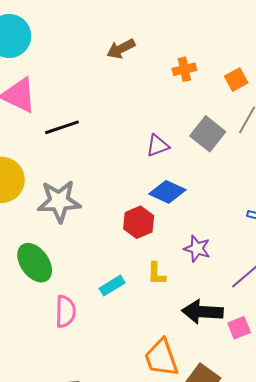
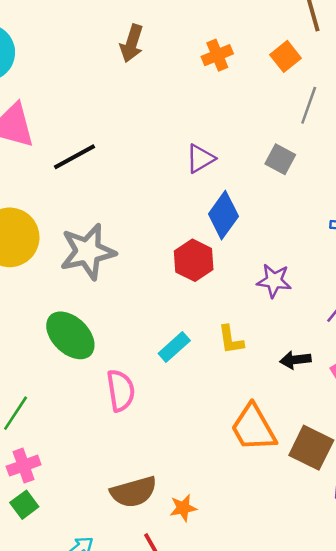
brown arrow: (121, 49) -> (132, 43), turned -36
gray square: (208, 134) -> (280, 159), moved, size x0.7
blue diamond: (167, 192) -> (223, 215), turned -69
yellow L-shape: (156, 274) -> (231, 340), moved
black arrow: (202, 312) -> (295, 360), size x0.6

